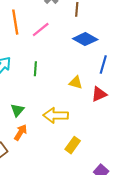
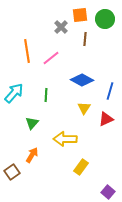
blue diamond: (85, 39) -> (82, 80), moved
yellow triangle: (76, 83) -> (84, 108), turned 48
green triangle: (17, 110) -> (32, 123), moved

